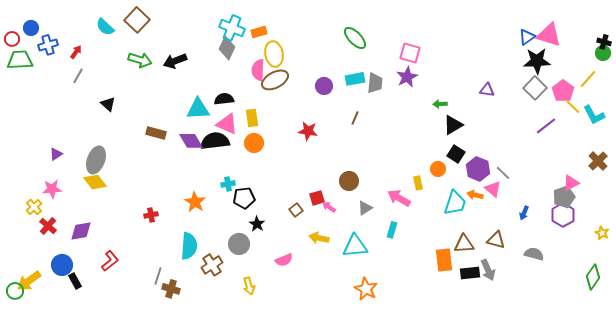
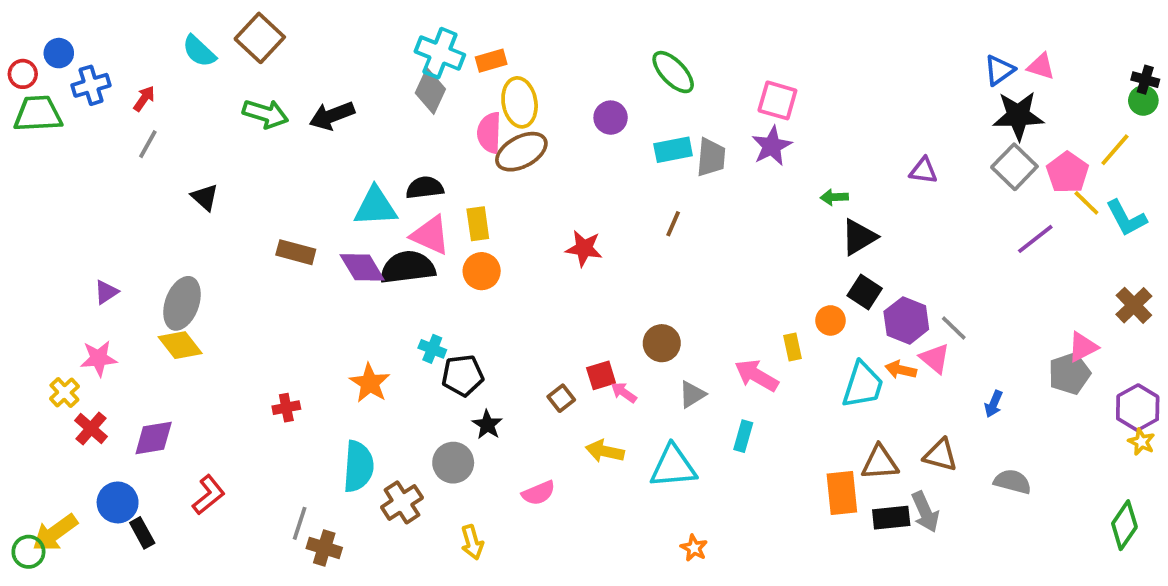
pink triangle: (549, 35) -> (1041, 66), size x0.6
purple circle: (324, 86) -> (611, 118), moved
cyan cross: (228, 184) -> (432, 349), turned 32
purple hexagon: (563, 215) -> (1138, 408), moved
orange star: (366, 289) -> (694, 548), size x0.6

